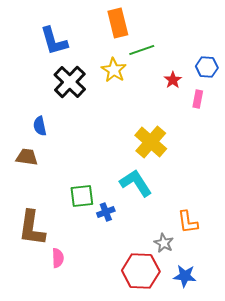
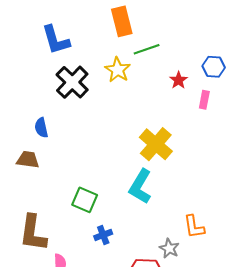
cyan L-shape: (136, 183) -> (140, 186), turned -116
green square: (82, 196) -> (85, 200), turned 30
blue cross: (106, 212) -> (103, 235), moved

